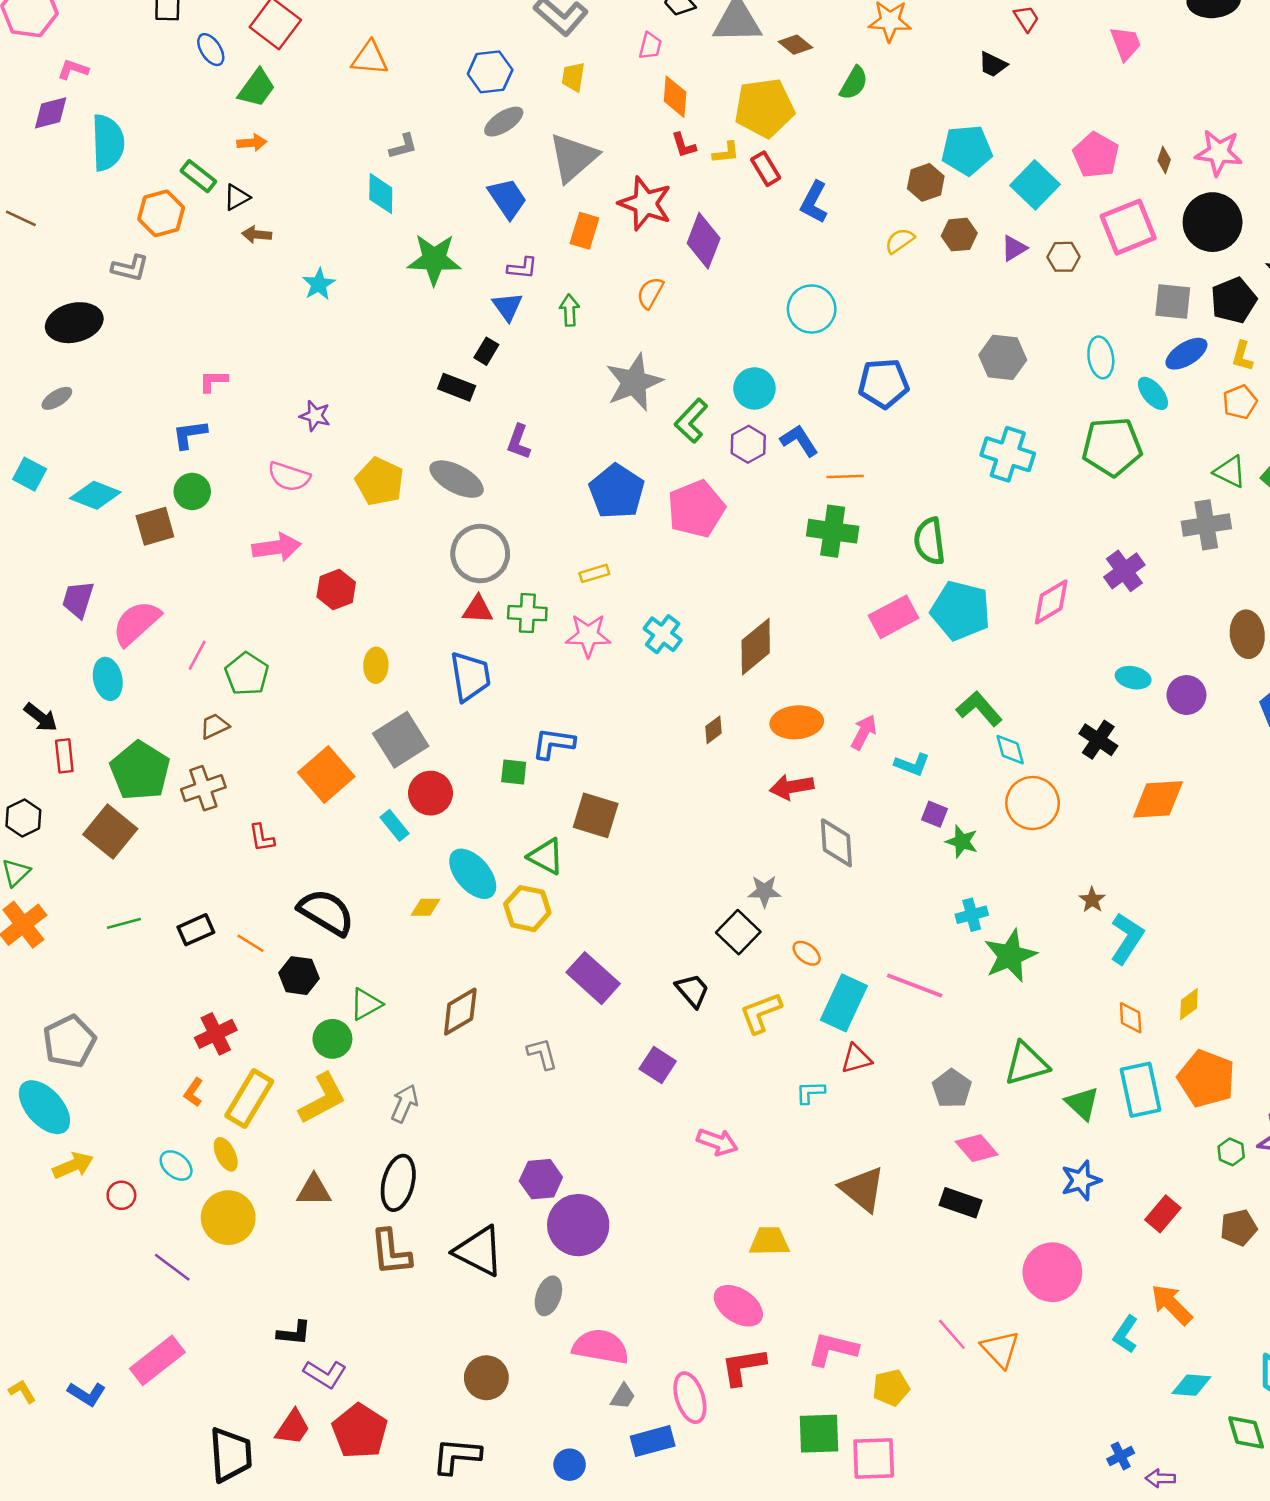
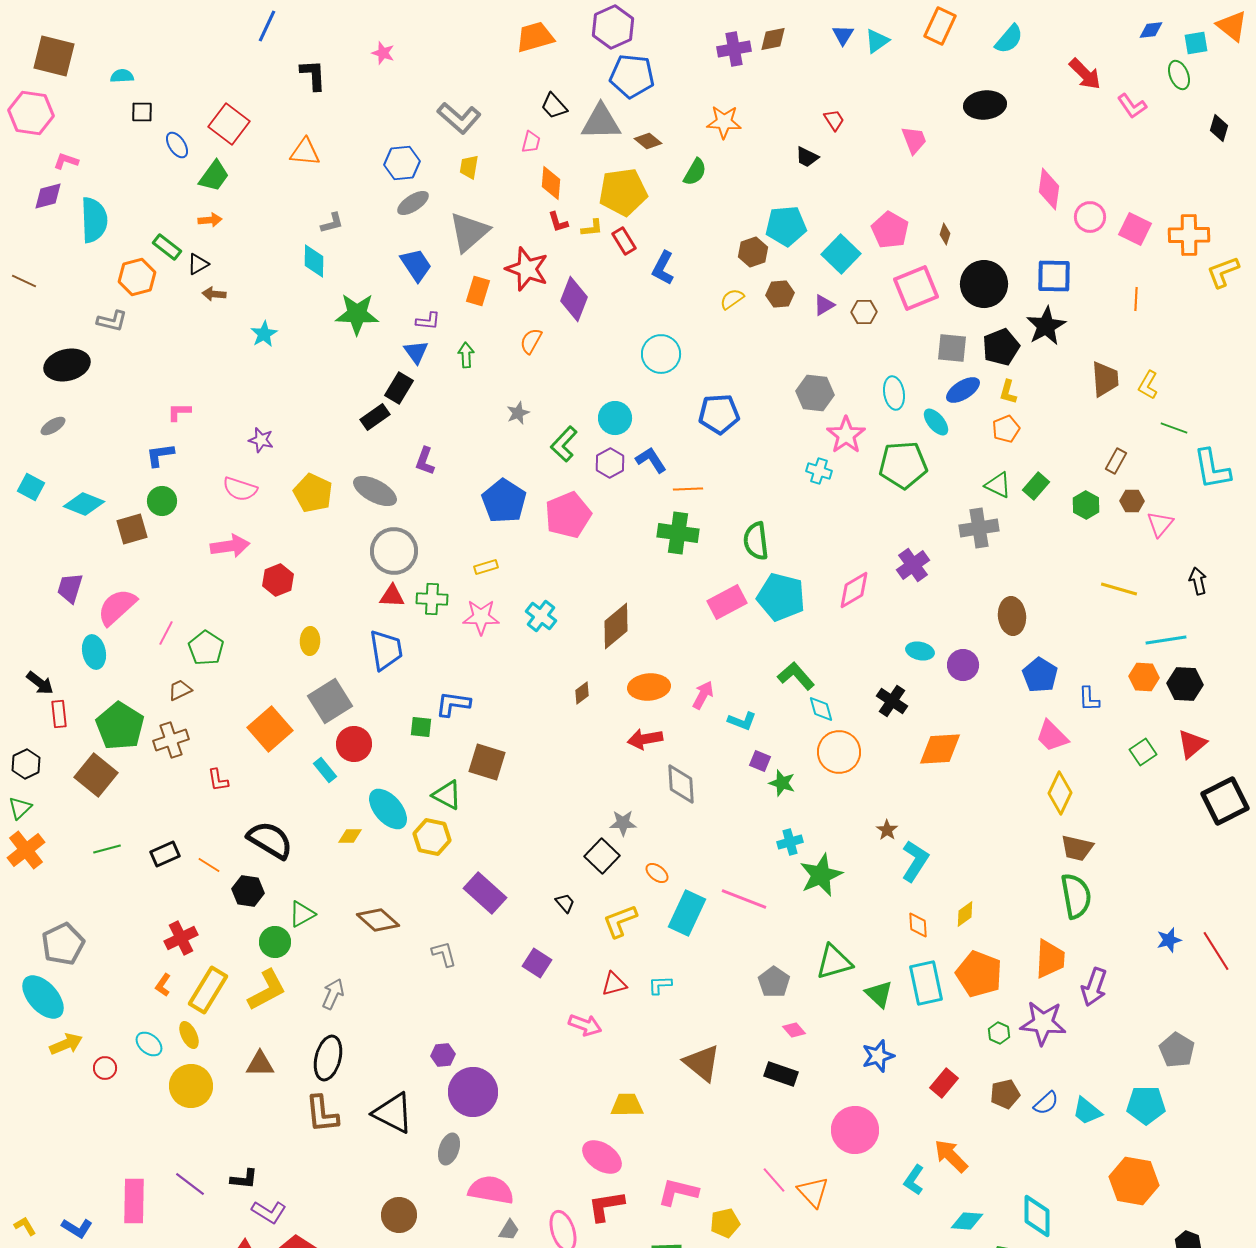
pink star: (1219, 153) -> (846, 435), moved, turned 30
black rectangle: (486, 351) -> (399, 388), size x1.4
gray star: (634, 382) -> (518, 413), size x0.5
black rectangle: (457, 387) -> (375, 417), turned -56
cyan cross: (1008, 454) -> (819, 471), size x0.6
black trapezoid: (692, 990) -> (565, 903), size x0.7
brown diamond: (460, 1012) -> (378, 920), turned 72
red triangle: (856, 1059) -> (614, 984), moved
pink diamond: (977, 1148) -> (794, 1030), size x0.7
purple hexagon: (541, 1179) -> (443, 1055), size x0.7
purple line: (172, 1267) -> (190, 1184), moved
pink rectangle: (157, 1360) -> (134, 1201), turned -51

